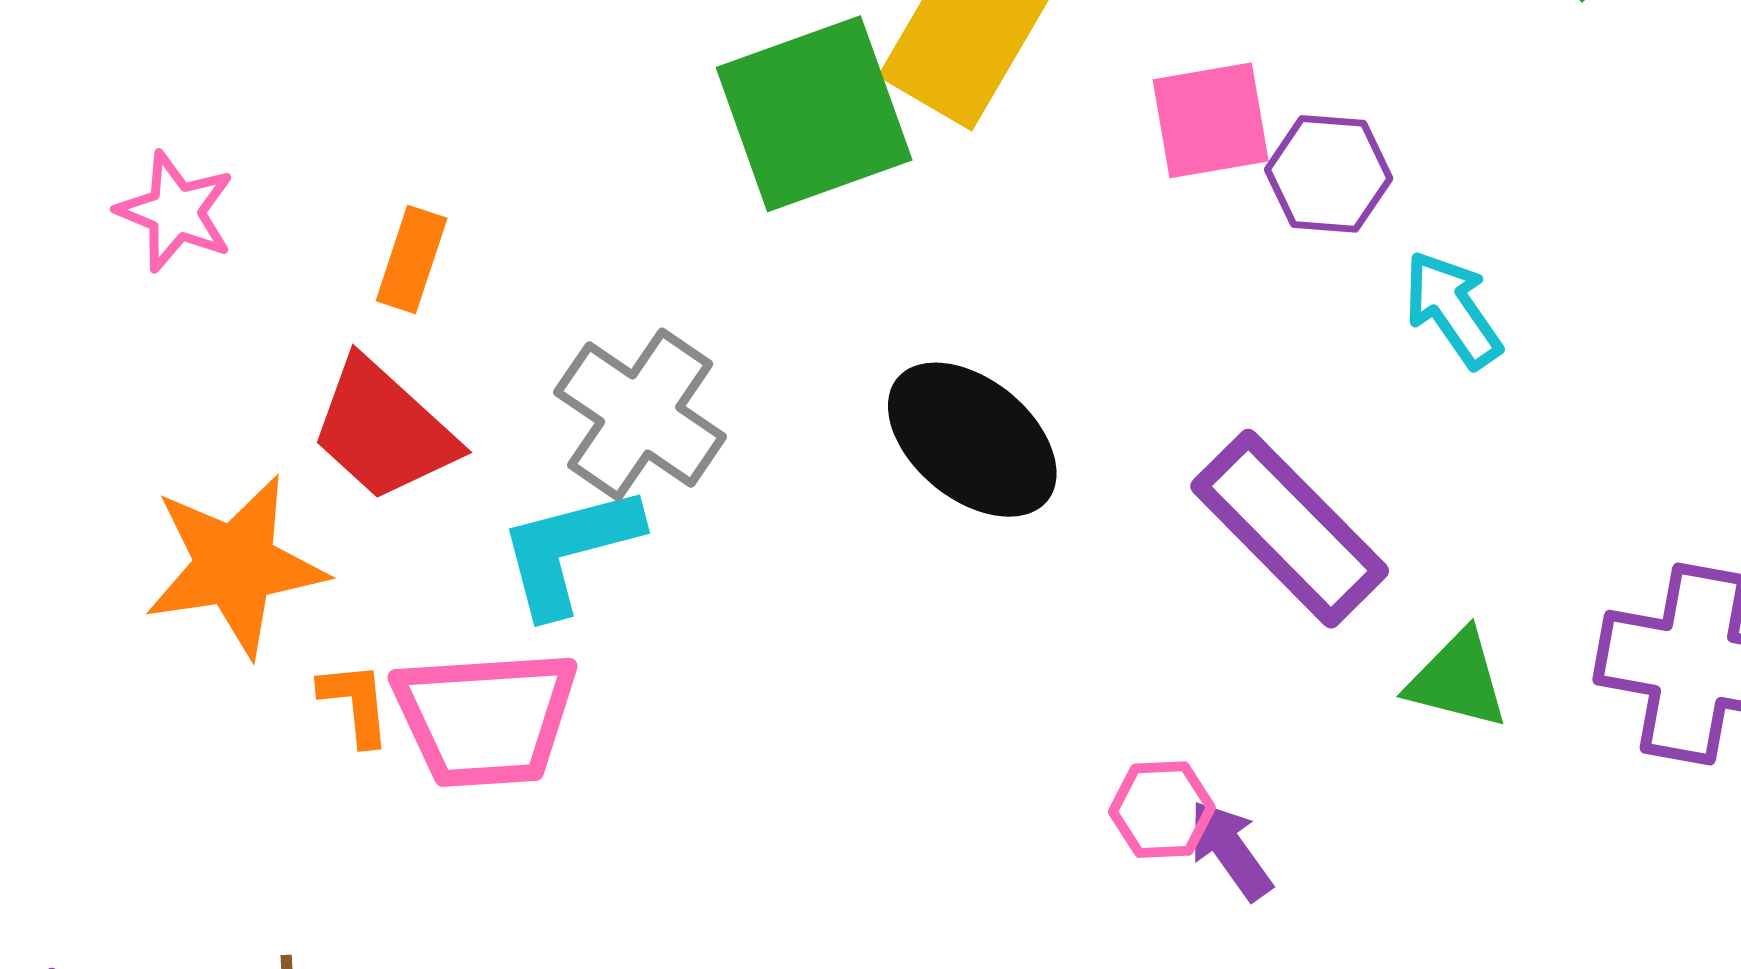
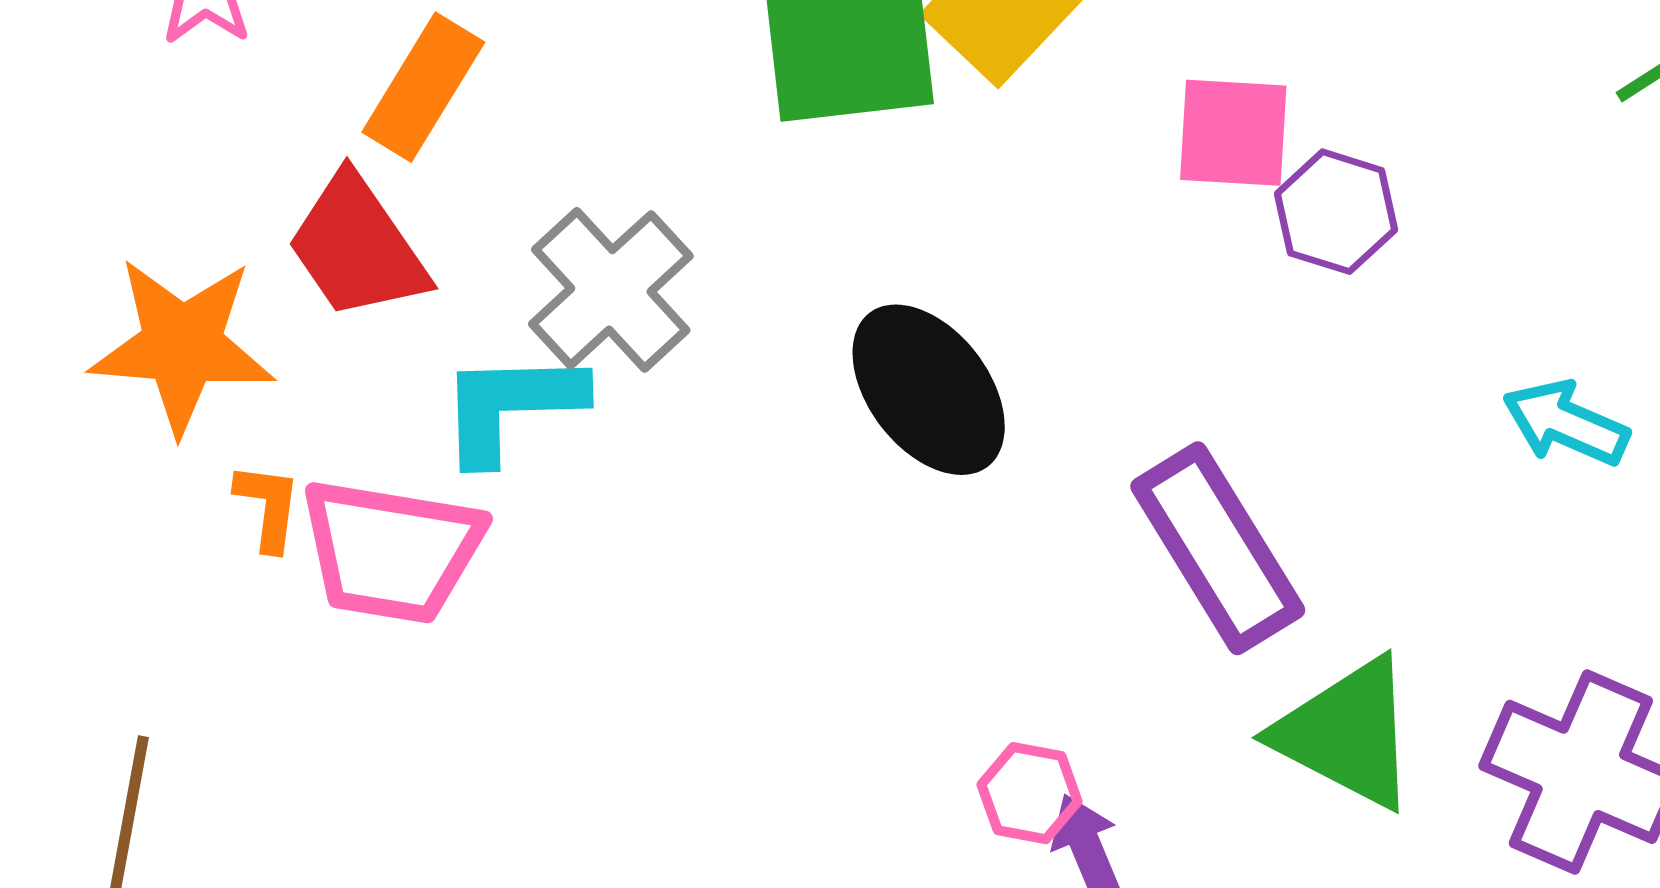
orange rectangle: (412, 259) -> (423, 87), size x1.4
cyan arrow: (1453, 309) -> (1566, 423), moved, turned -45
green triangle: (1457, 680) -> (1347, 733), size x1.5

